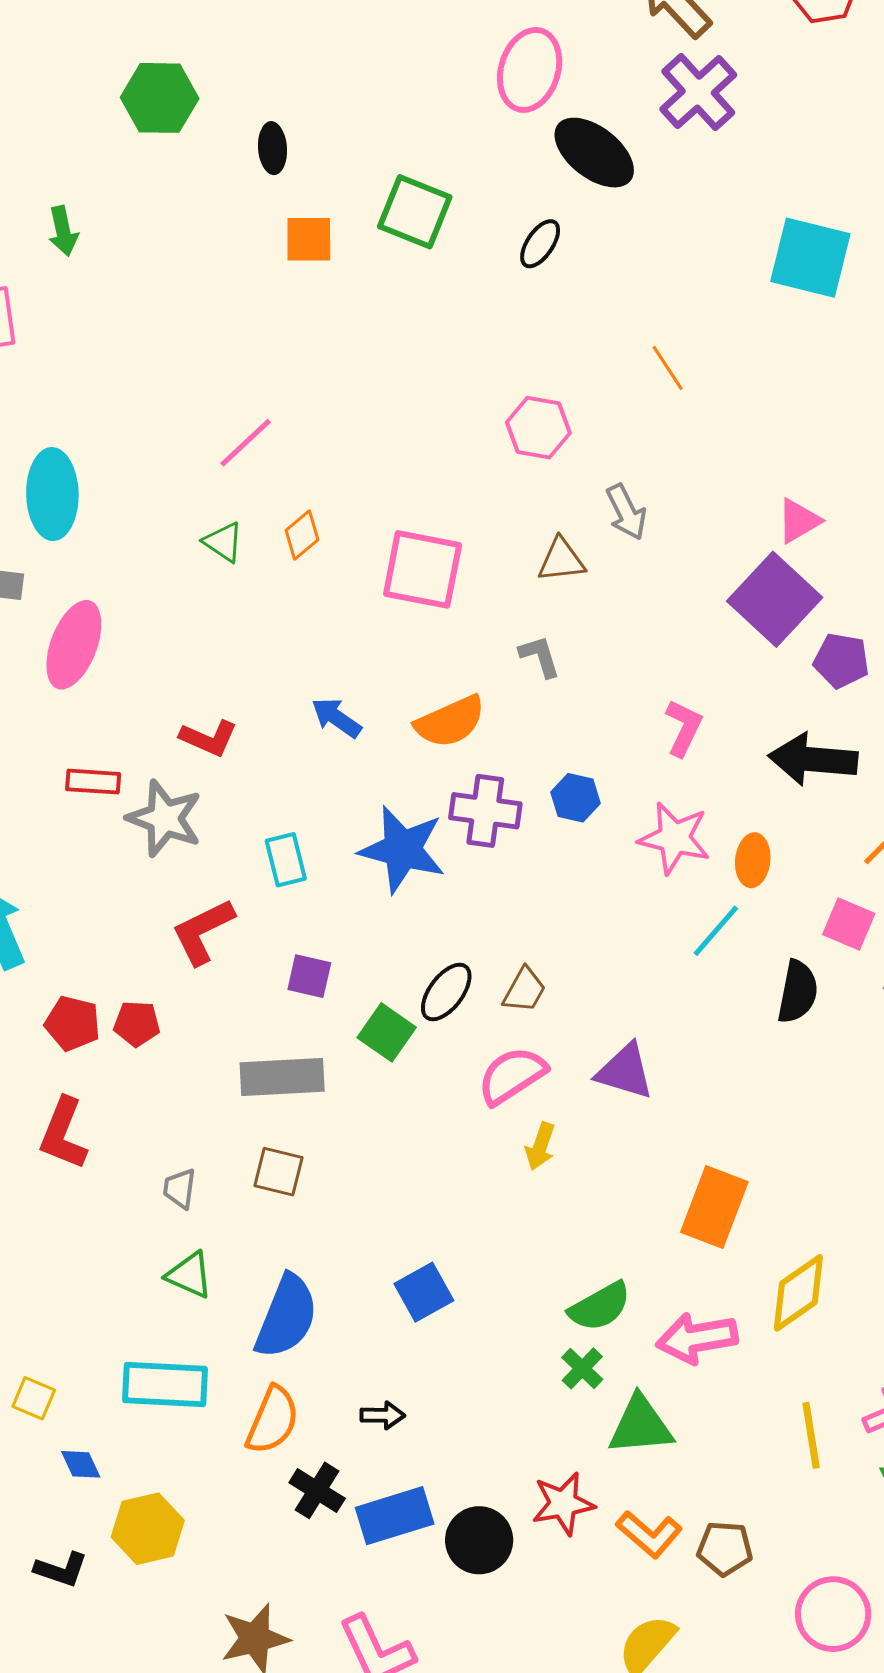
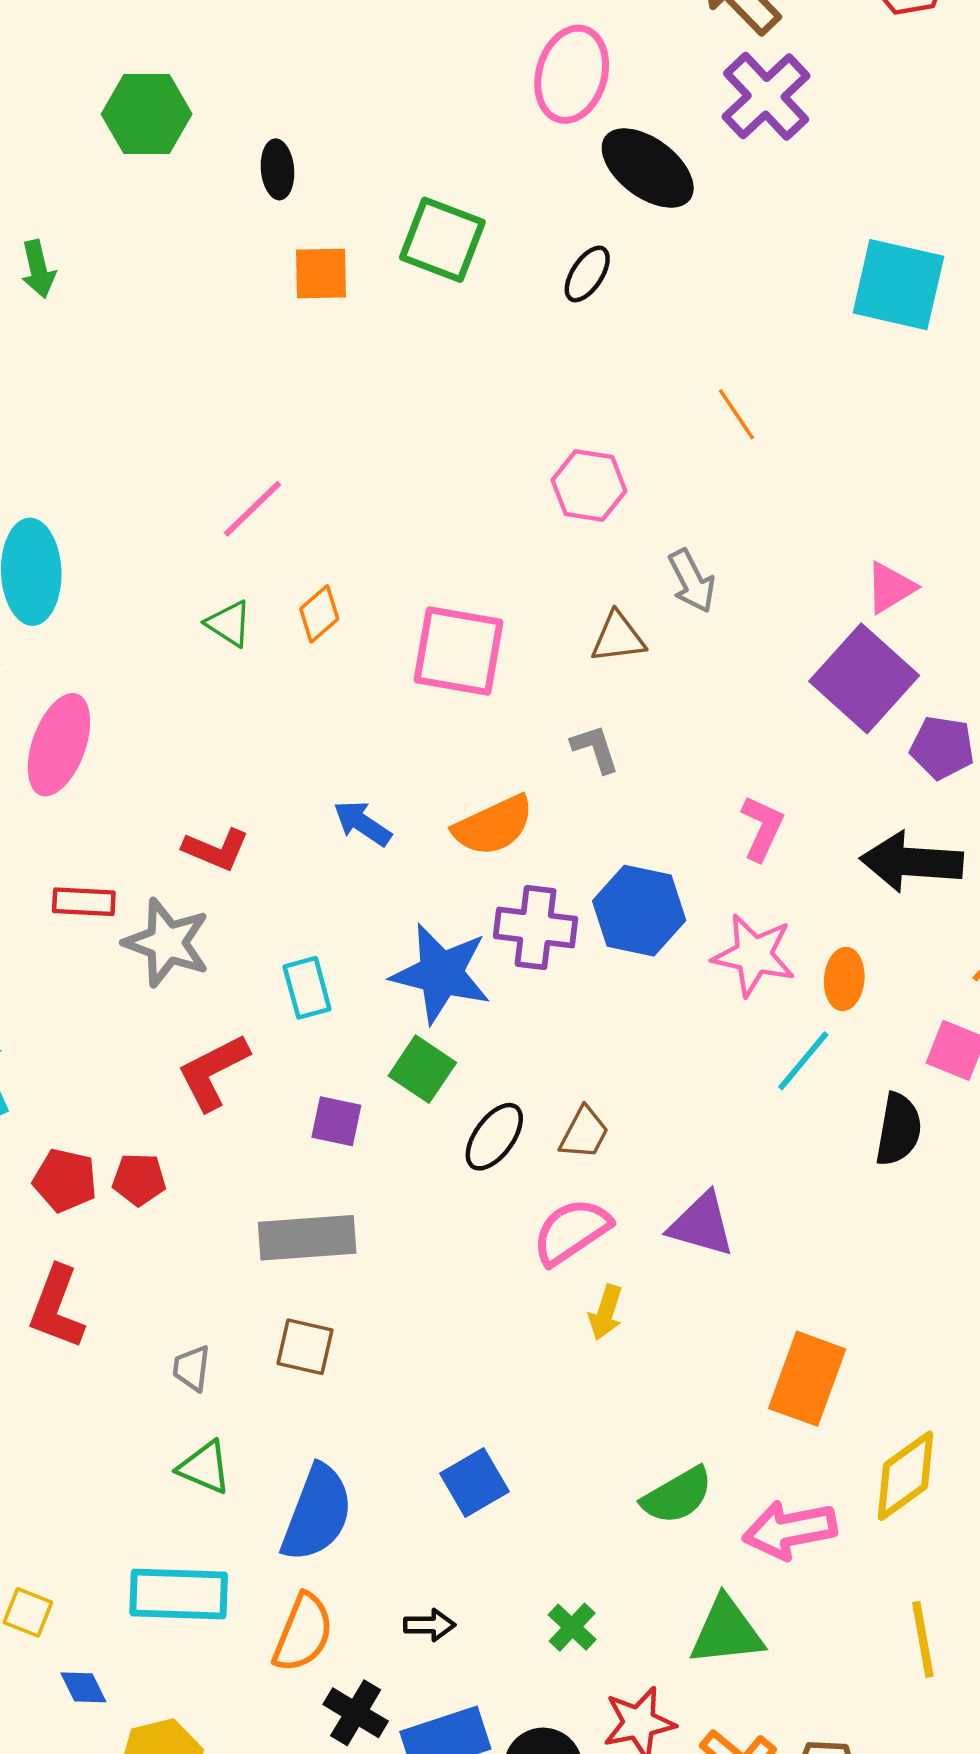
blue hexagon: (575, 798) -> (639, 911), size x1.6
green square: (387, 1032) -> (422, 1069), moved
green cross: (582, 1368) -> (572, 1627), moved

